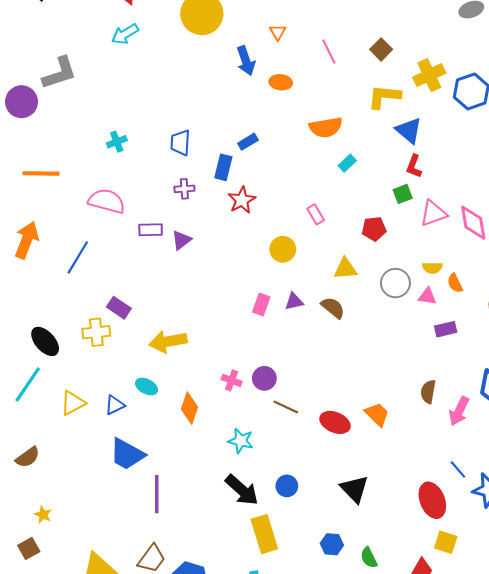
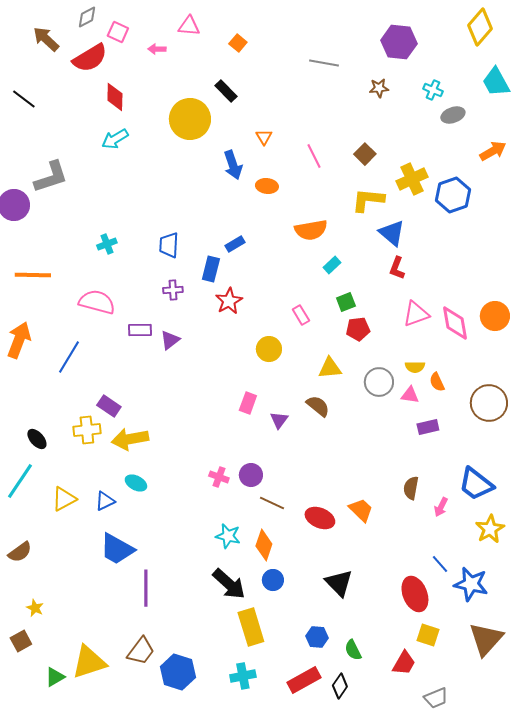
green square: (403, 194) -> (346, 302), moved
purple triangle: (294, 302) -> (279, 420), moved, turned -42
black ellipse: (45, 341) -> (37, 439), size x0.7
yellow arrow: (168, 341) -> (130, 439), moved
orange diamond: (190, 408) -> (264, 545), moved
pink arrow: (459, 411) -> (441, 507), size x0.7

